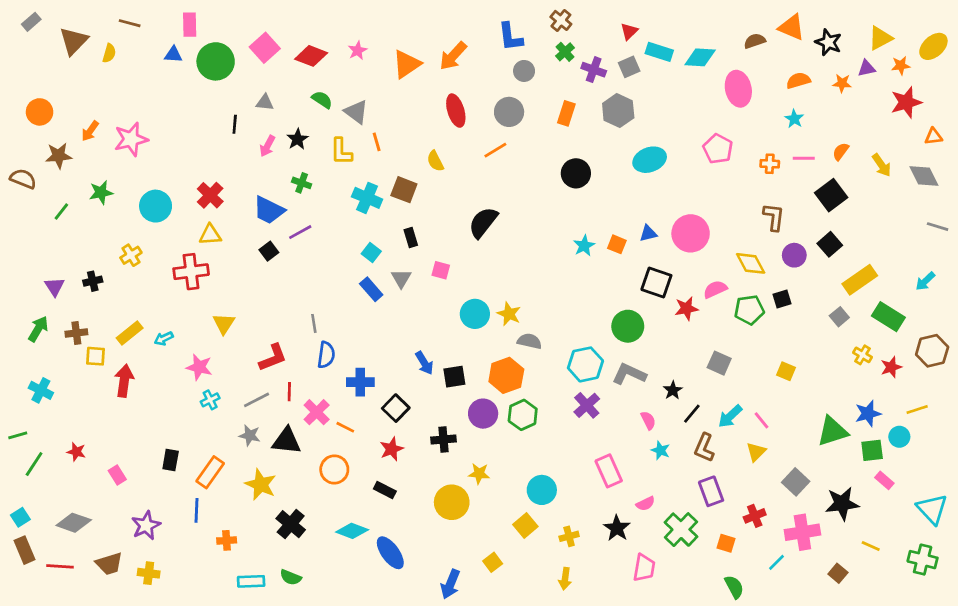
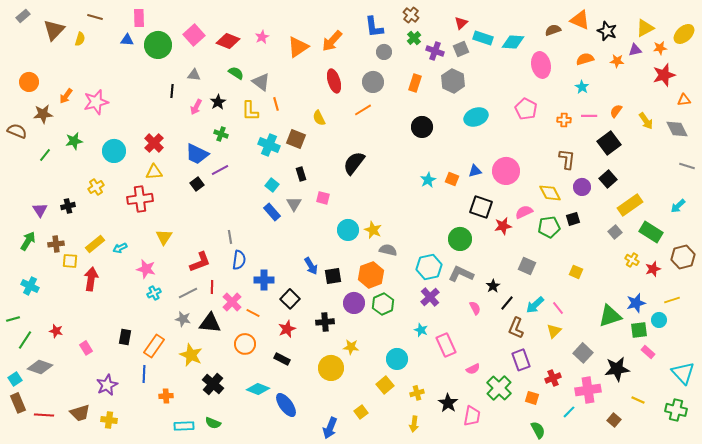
cyan star: (661, 450) -> (421, 330), moved
gray diamond: (74, 523) -> (40, 367), moved
black star: (617, 528) -> (448, 403), moved

